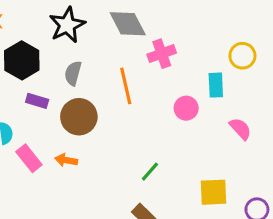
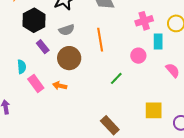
pink cross: (162, 54) -> (144, 21), moved
gray semicircle: (73, 73) -> (67, 30), turned -126
purple rectangle: (37, 101) -> (43, 47), turned 32
green line: (150, 172) -> (116, 78), moved

